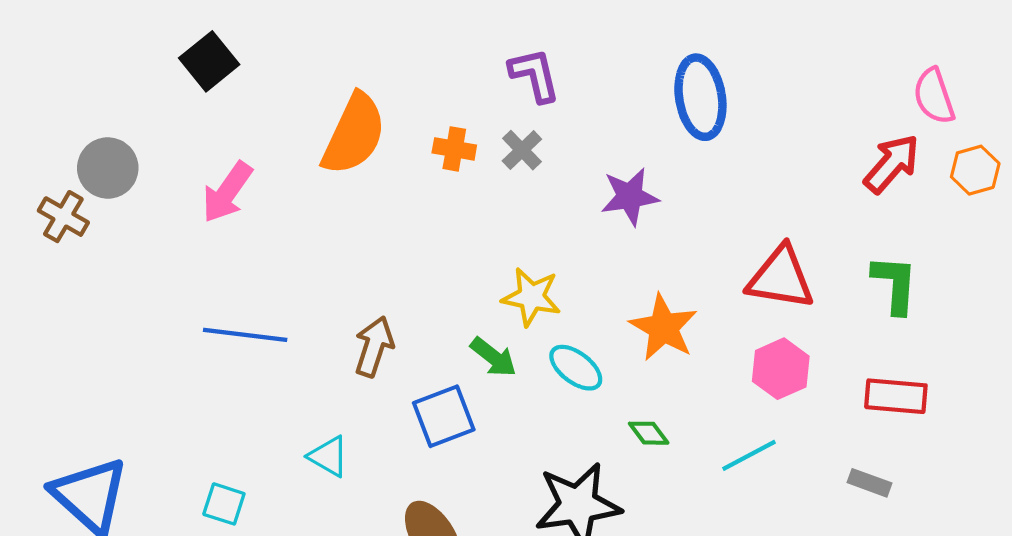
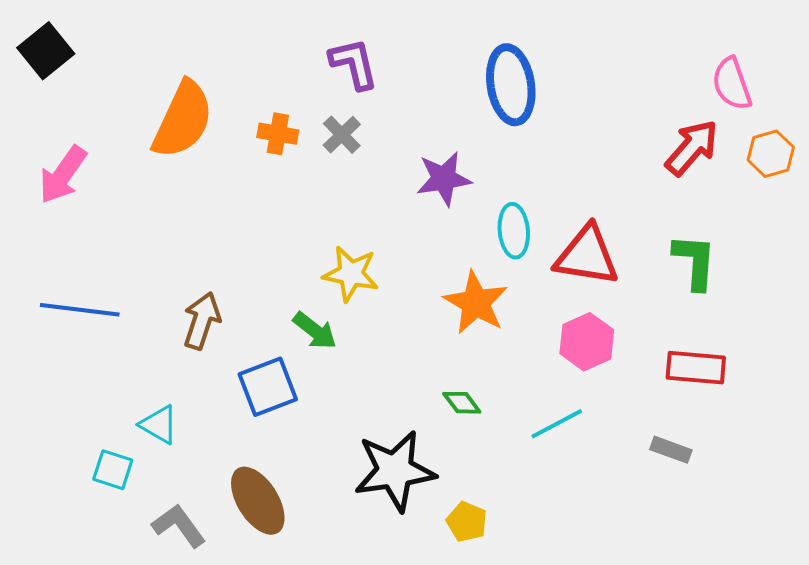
cyan ellipse: (576, 368) -> (514, 231), moved, turned 48
cyan square: (224, 504) -> (113, 470), moved

